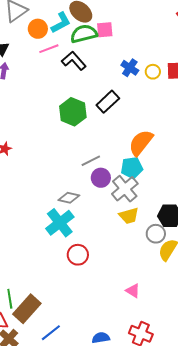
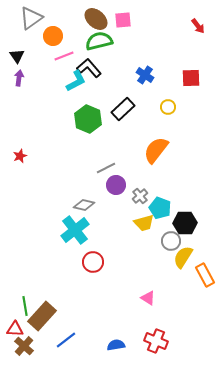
cyan L-shape: (61, 23) -> (76, 81), moved
pink square: (105, 30) -> (123, 20), moved
yellow circle: (153, 72) -> (168, 107), moved
cyan pentagon: (132, 168) -> (160, 208), moved, turned 30
gray cross: (125, 189) -> (140, 196), size x0.6

